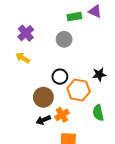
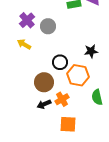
gray circle: (64, 39) -> (48, 26), moved
black star: (99, 74) -> (91, 51), moved

